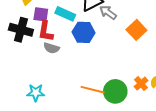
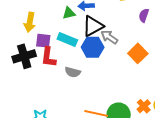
black cross: (21, 30) -> (24, 56), turned -30
blue hexagon: (84, 32) -> (93, 47), moved
gray semicircle: (51, 48) -> (73, 72), moved

